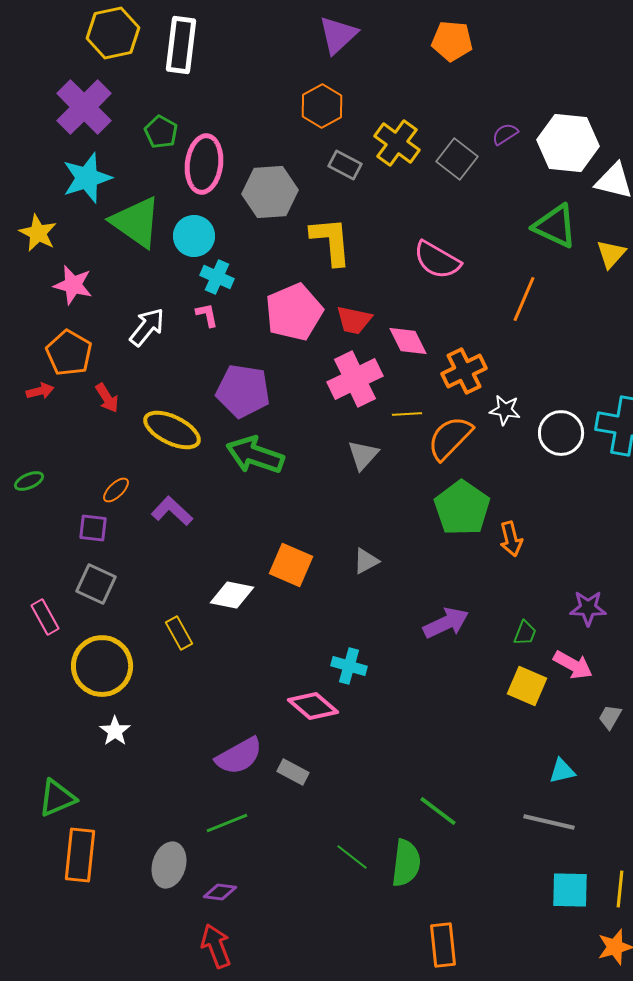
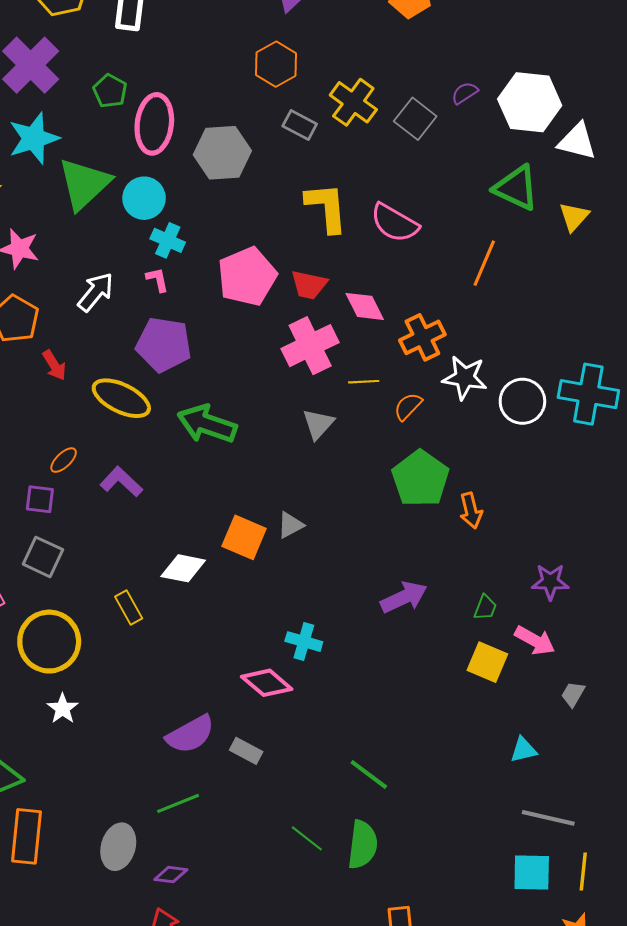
green triangle: (136, 222) -> (84, 184), turned 42
yellow L-shape: (331, 241) -> (327, 207), moved
purple pentagon: (243, 391) -> (164, 345), moved
white star: (505, 410) -> (465, 378), size x1.4
orange semicircle: (450, 438) -> (408, 406), size x0.6
gray triangle: (366, 561) -> (290, 525), moved
green line: (438, 811) -> (369, 775), moved
gray line: (549, 822) -> (548, 818), moved

